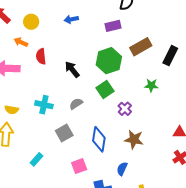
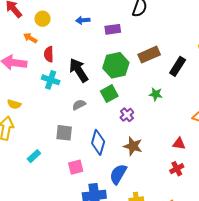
purple rectangle: (113, 26) -> (113, 29), moved
black arrow: (72, 69) -> (79, 70), size x1.4
cyan cross: (44, 105) -> (51, 80), moved
gray square: (64, 133) -> (64, 133), turned 30
blue semicircle: (122, 169) -> (118, 174), size x1.5

